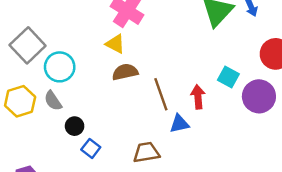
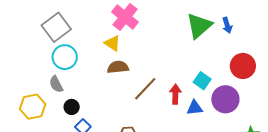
gray square: (28, 45) -> (56, 27), moved
brown line: (161, 94) -> (145, 89), turned 56
yellow hexagon: (20, 101) -> (33, 107), moved
blue triangle: (179, 124) -> (195, 108), moved

